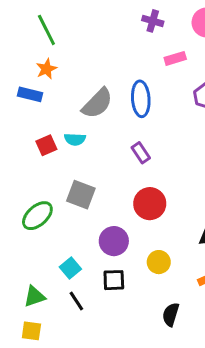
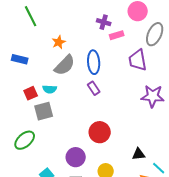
purple cross: (153, 21) -> (104, 22), moved
orange star: (46, 69) -> (59, 42), moved
purple rectangle: (141, 153) -> (94, 88), moved
gray square: (81, 195) -> (44, 111), moved, turned -36

